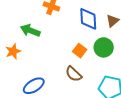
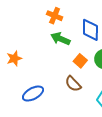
green arrow: (30, 30) -> (60, 39), moved

